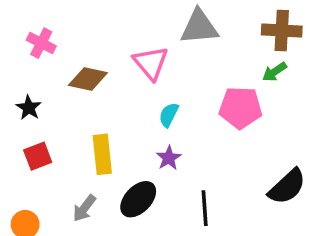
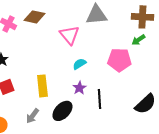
brown diamond: (88, 79) -> (34, 17), moved
cyan semicircle: (169, 115) -> (79, 64), turned 32
black line: (205, 208) -> (99, 99), moved

